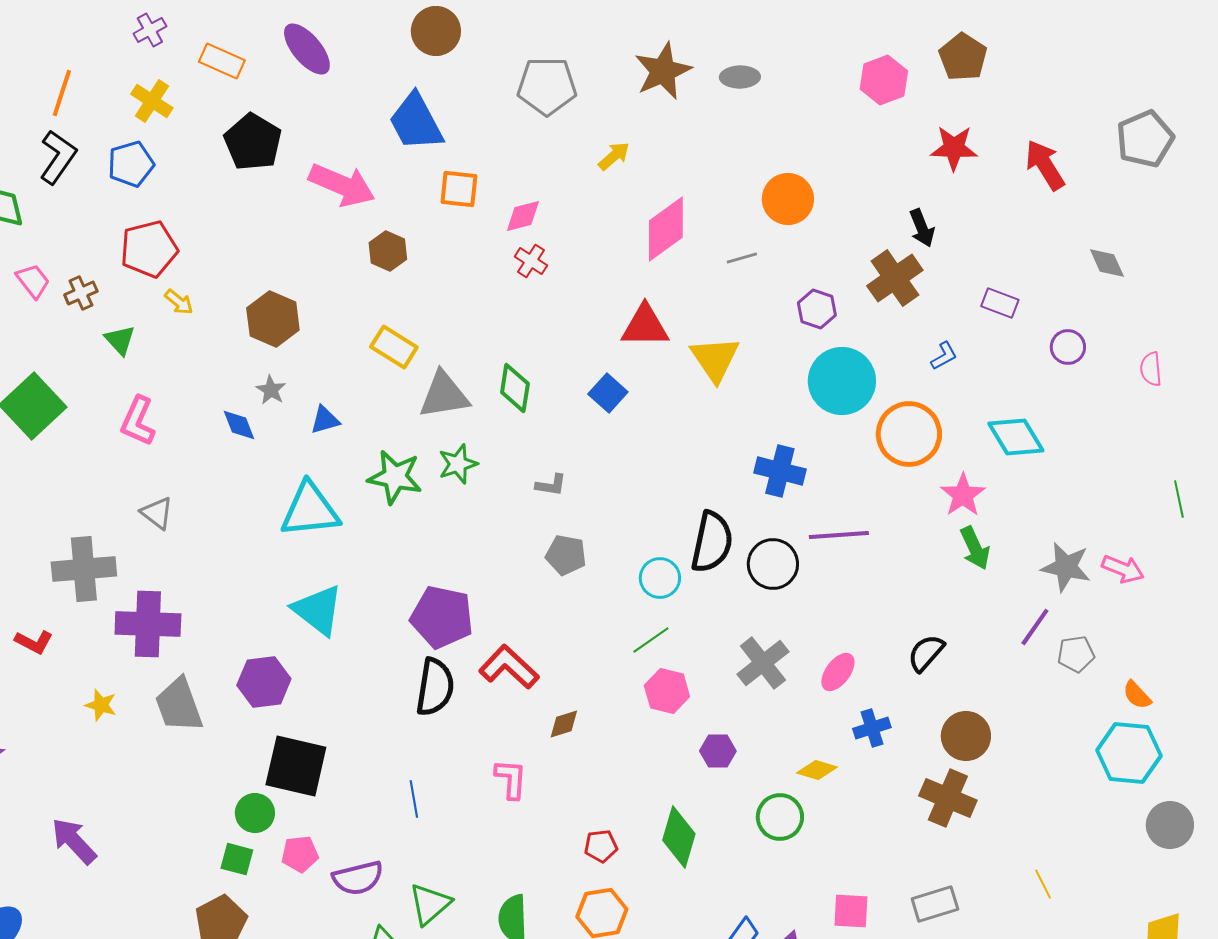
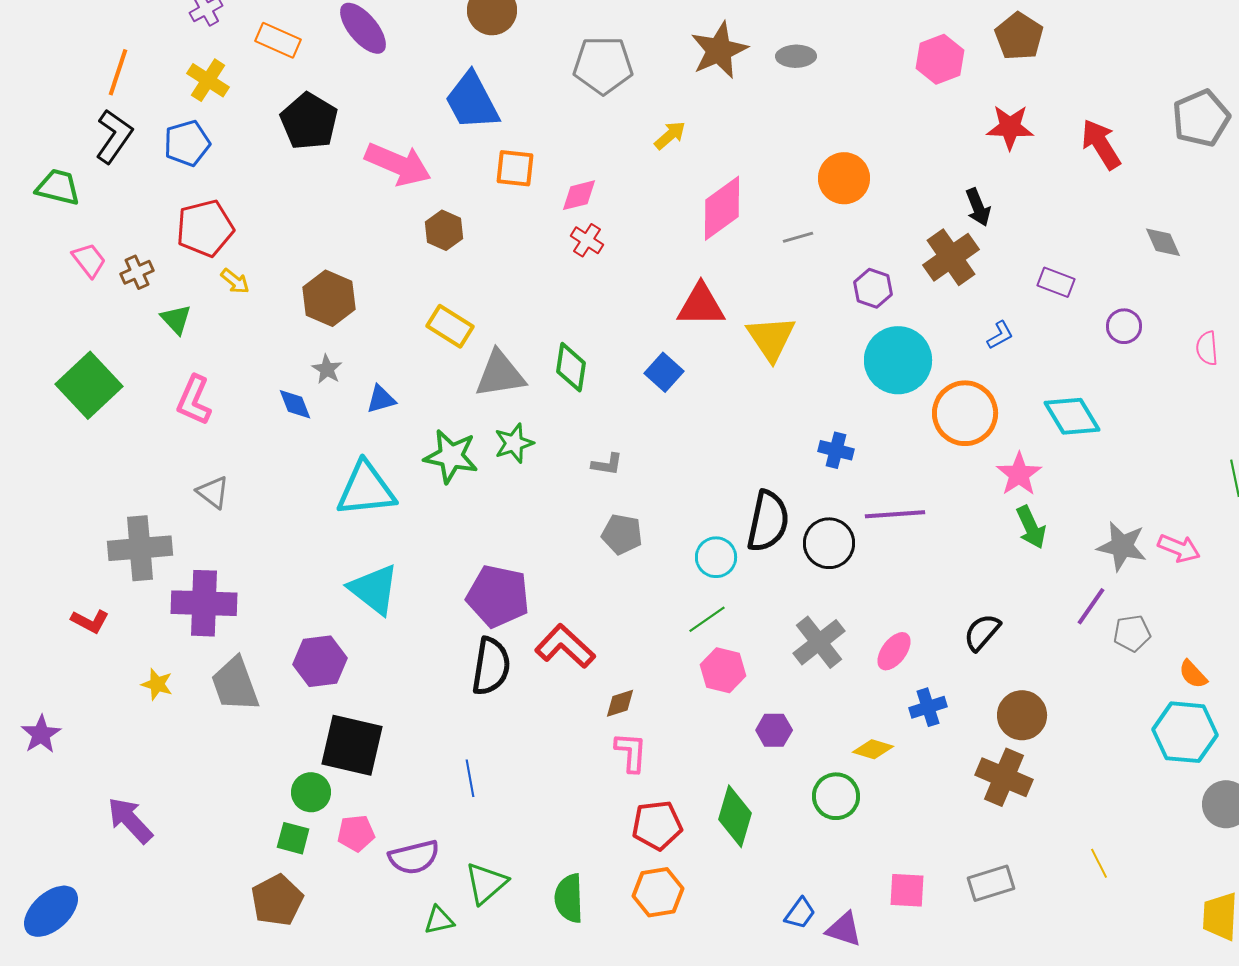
blue cross: (780, 471) -> (836, 450), size x0.7
pink L-shape: (511, 779) -> (631, 752), moved
red pentagon: (601, 846) -> (657, 825), size x1.5

